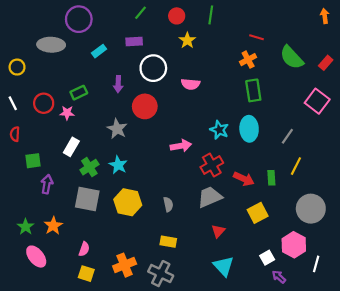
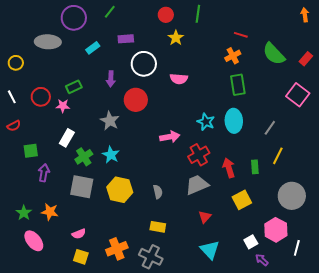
green line: (141, 13) -> (110, 12), moved
red semicircle: (15, 134) -> (14, 126), turned -120
red arrow: (244, 179) -> (229, 168), turned -132
orange star: (53, 226) -> (50, 212), turned -30
pink semicircle: (84, 249) -> (79, 234), turned 48

